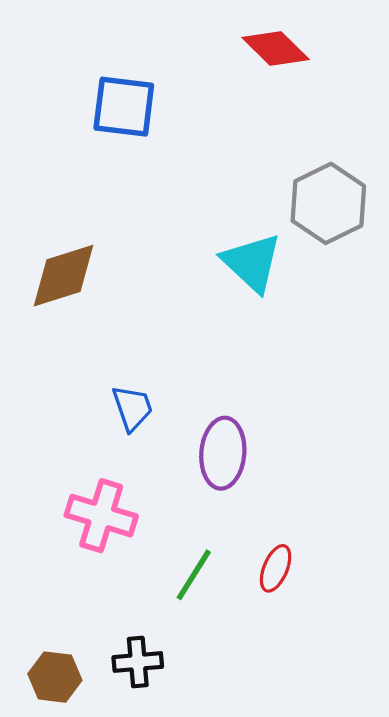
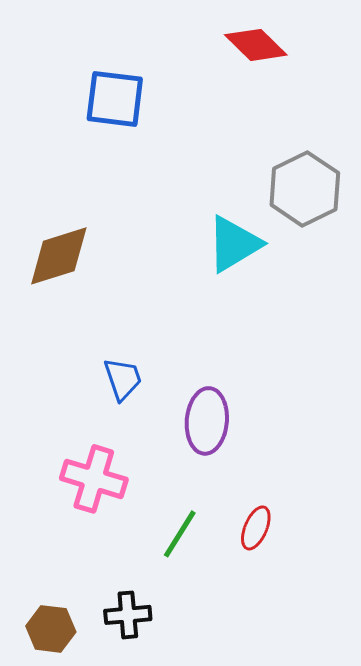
cyan triangle: (252, 263) -> (234, 244), turned 46

